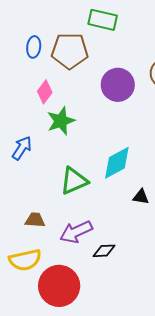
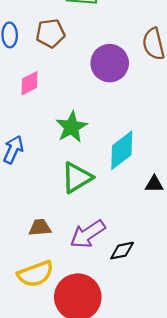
brown pentagon: (70, 51) -> (50, 33), size x0.7
pink diamond: (45, 92) -> (29, 83), turned 35
green star: (61, 121) -> (71, 127), moved

